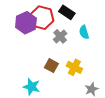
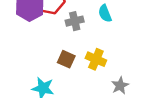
gray cross: (60, 36) -> (75, 21), turned 32

